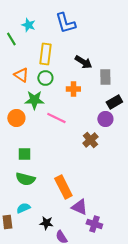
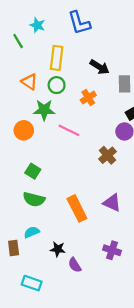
orange cross: (73, 89) -> (88, 98), turned -32
green square: (24, 154) -> (33, 171), turned 32
purple triangle: (79, 207) -> (112, 203), moved

